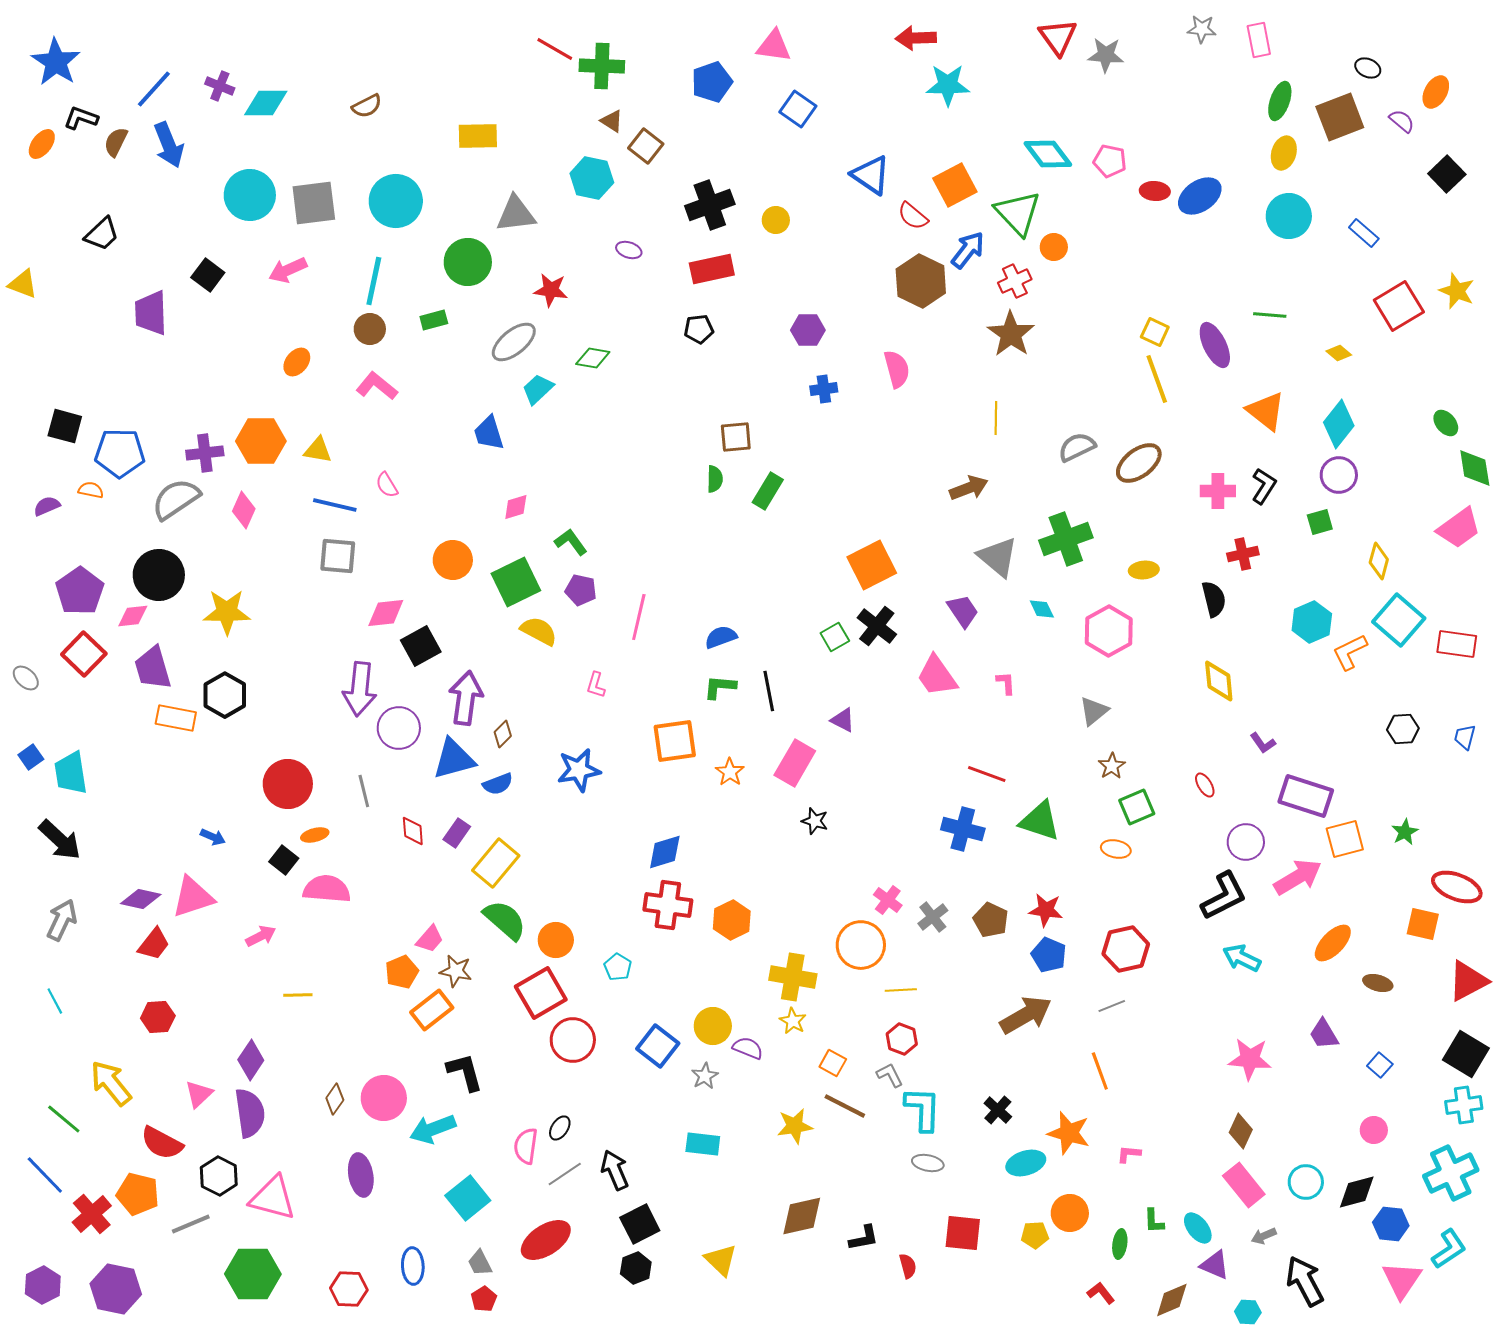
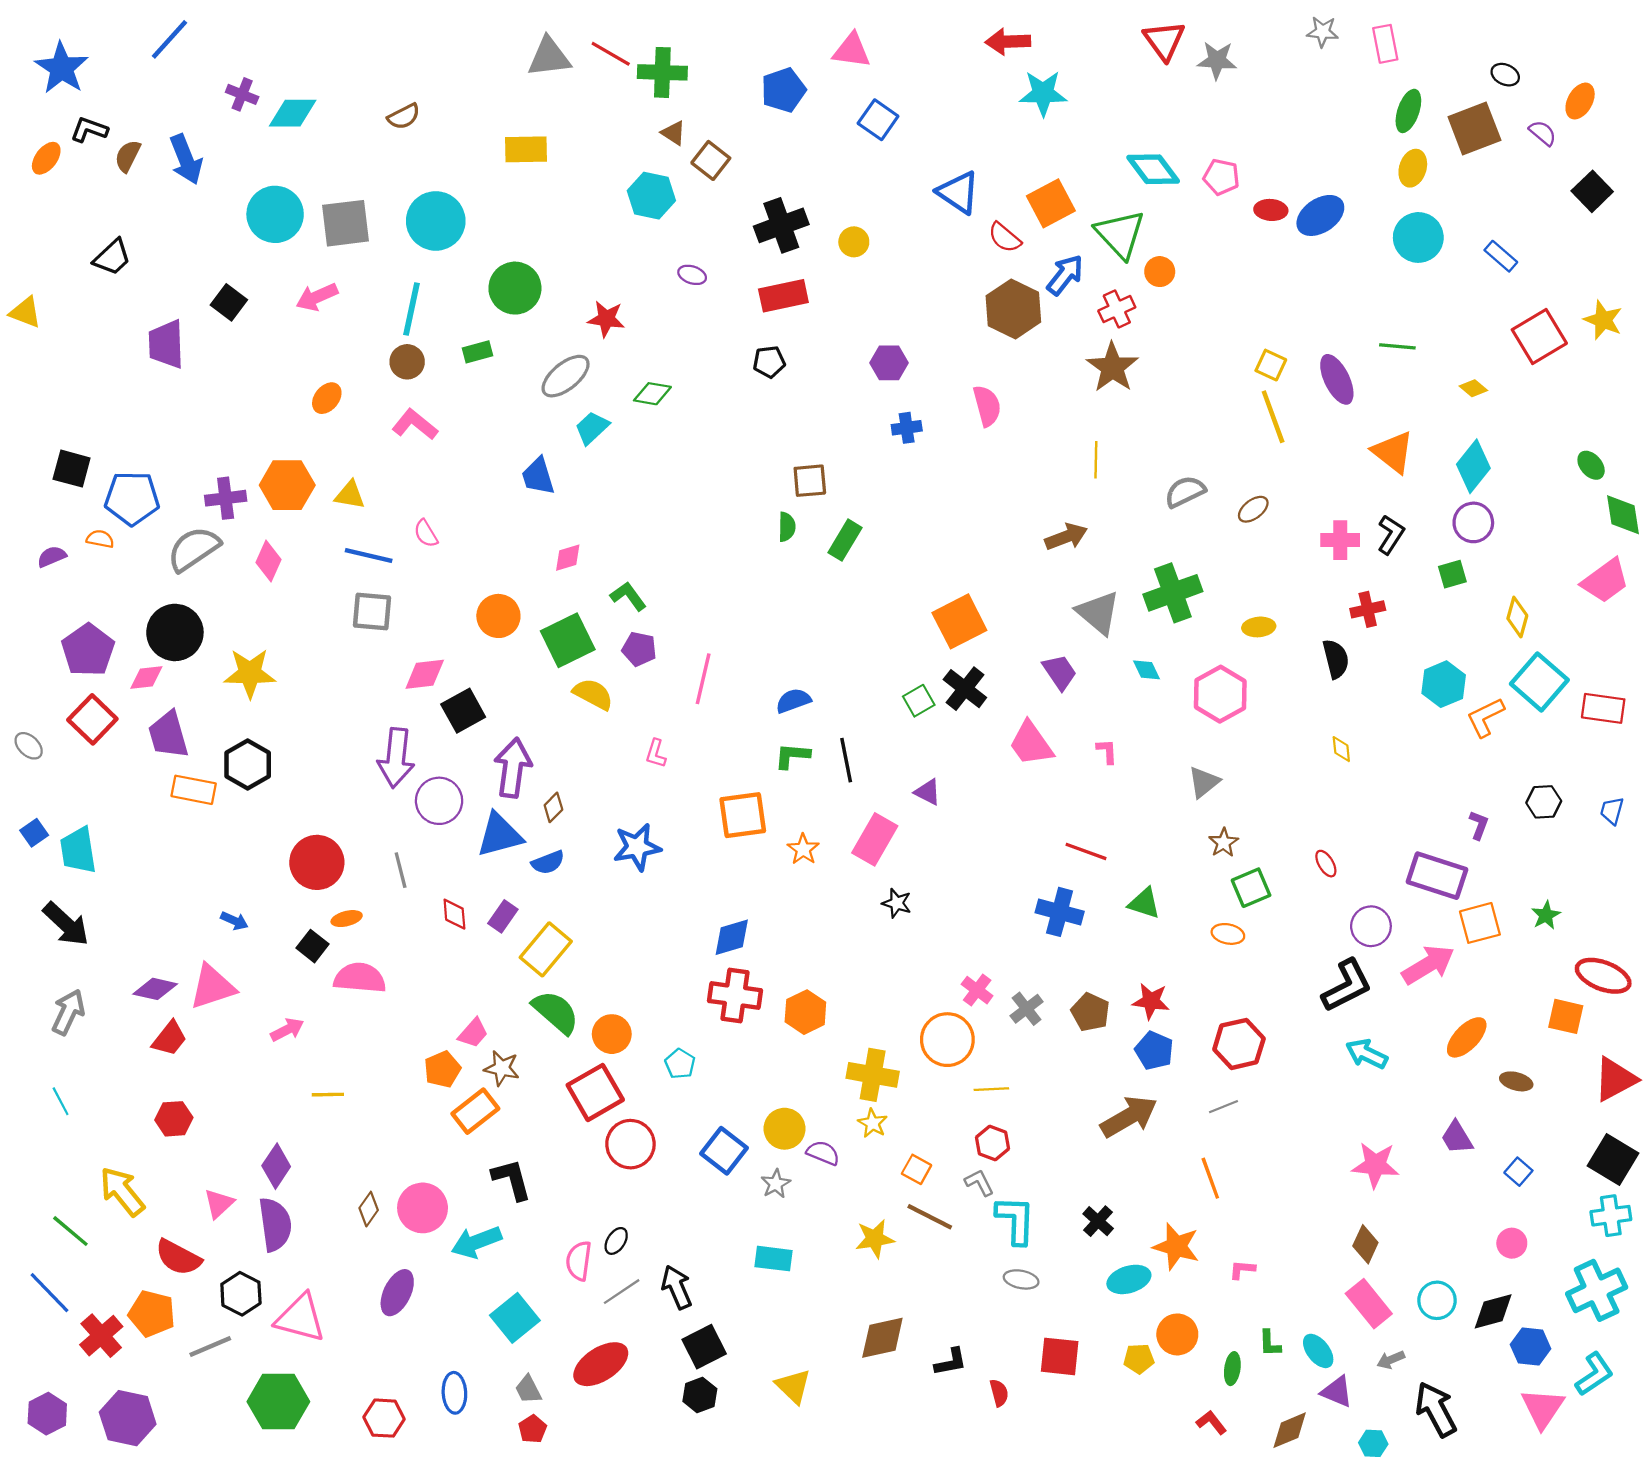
blue line: (154, 89) -> (169, 39), moved
gray triangle: (516, 214) -> (549, 57), moved
brown ellipse: (1139, 463) -> (1253, 509), size x0.6
yellow diamond: (1219, 681) -> (1341, 749), size x0.6
purple L-shape: (1263, 743) -> (1479, 825), moved, turned -124
green triangle: (1040, 821) -> (1144, 903), size x0.7
purple ellipse: (361, 1175) -> (397, 1293), turned 36

